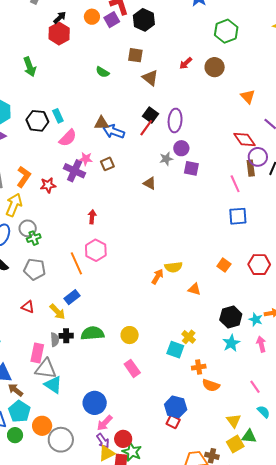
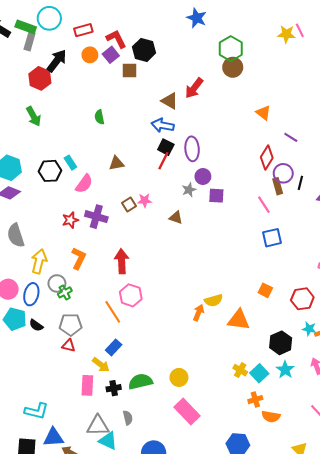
black arrow: (60, 18) -> (57, 61), size x1.6
red hexagon: (59, 34) -> (40, 78), moved
brown square: (135, 55) -> (129, 71), moved
red arrow: (186, 63) -> (194, 88), size x1.5
brown circle: (215, 67) -> (233, 67), moved
green semicircle: (103, 72) -> (99, 117), moved, turned 56
brown triangle: (150, 78) -> (170, 101), moved
blue arrow: (114, 131) -> (163, 125), moved
red diamond: (245, 139) -> (267, 157), turned 75
pink star: (86, 159) -> (145, 200), moved
orange L-shape: (24, 177) -> (79, 258), moved
red star: (48, 185) -> (70, 220), moved
red arrow: (92, 217) -> (122, 261), size x1.6
red hexagon: (259, 265) -> (302, 299), moved
orange triangle: (194, 289) -> (239, 320), size x1.6
red triangle: (28, 307) -> (69, 346), moved
cyan star: (256, 319) -> (309, 329), moved
gray semicircle: (55, 340) -> (128, 418), moved
cyan square: (175, 350) -> (259, 373), moved, turned 36
pink rectangle: (37, 353) -> (87, 385), moved
pink rectangle: (132, 368) -> (187, 412), size x1.4

